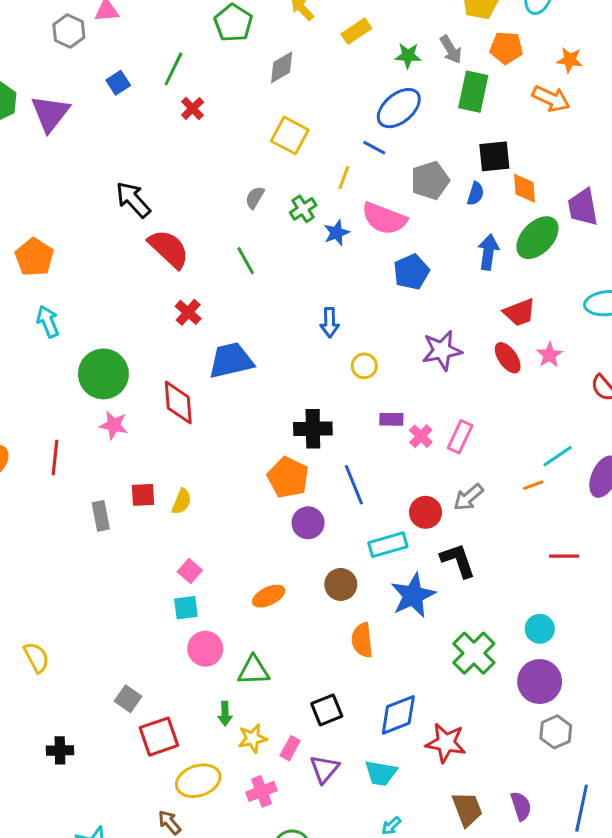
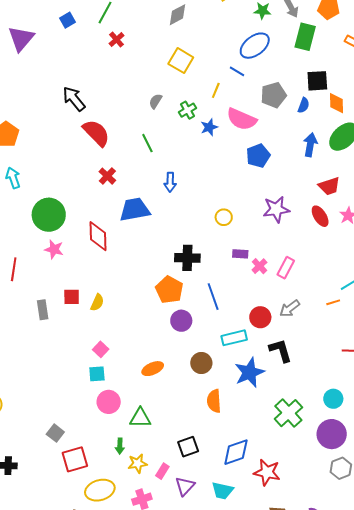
blue arrow: (330, 323) -> (170, 182), moved

